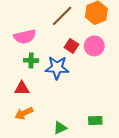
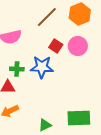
green cross: (31, 60) -> (17, 69), moved
green rectangle: (95, 121) -> (79, 118), size x1.6

